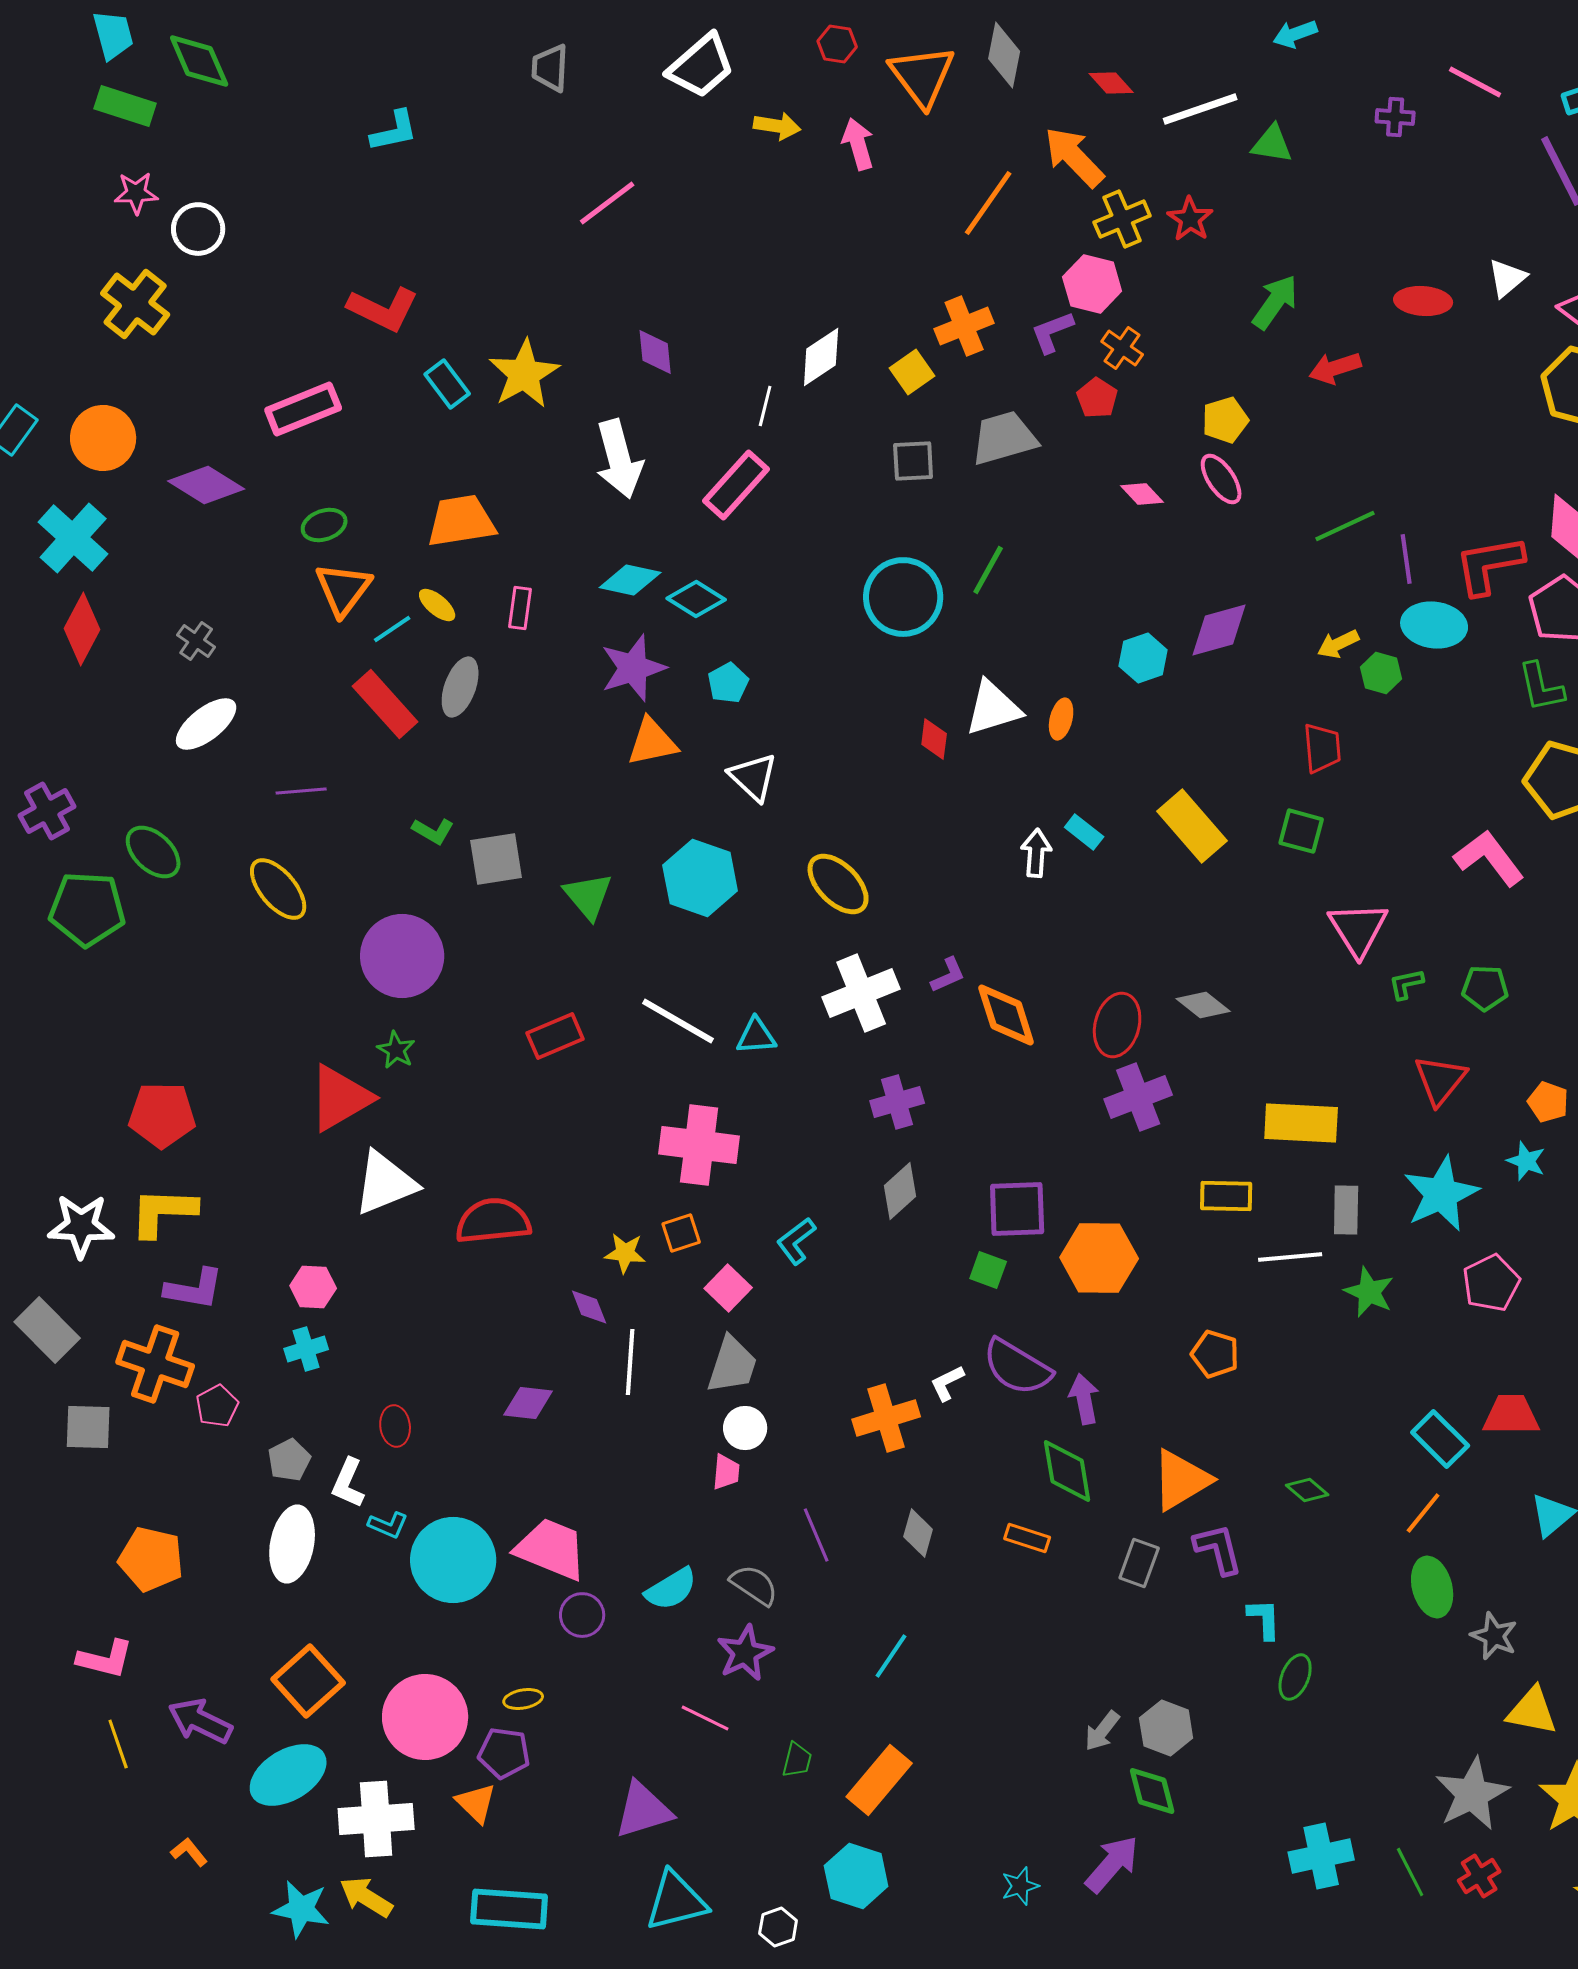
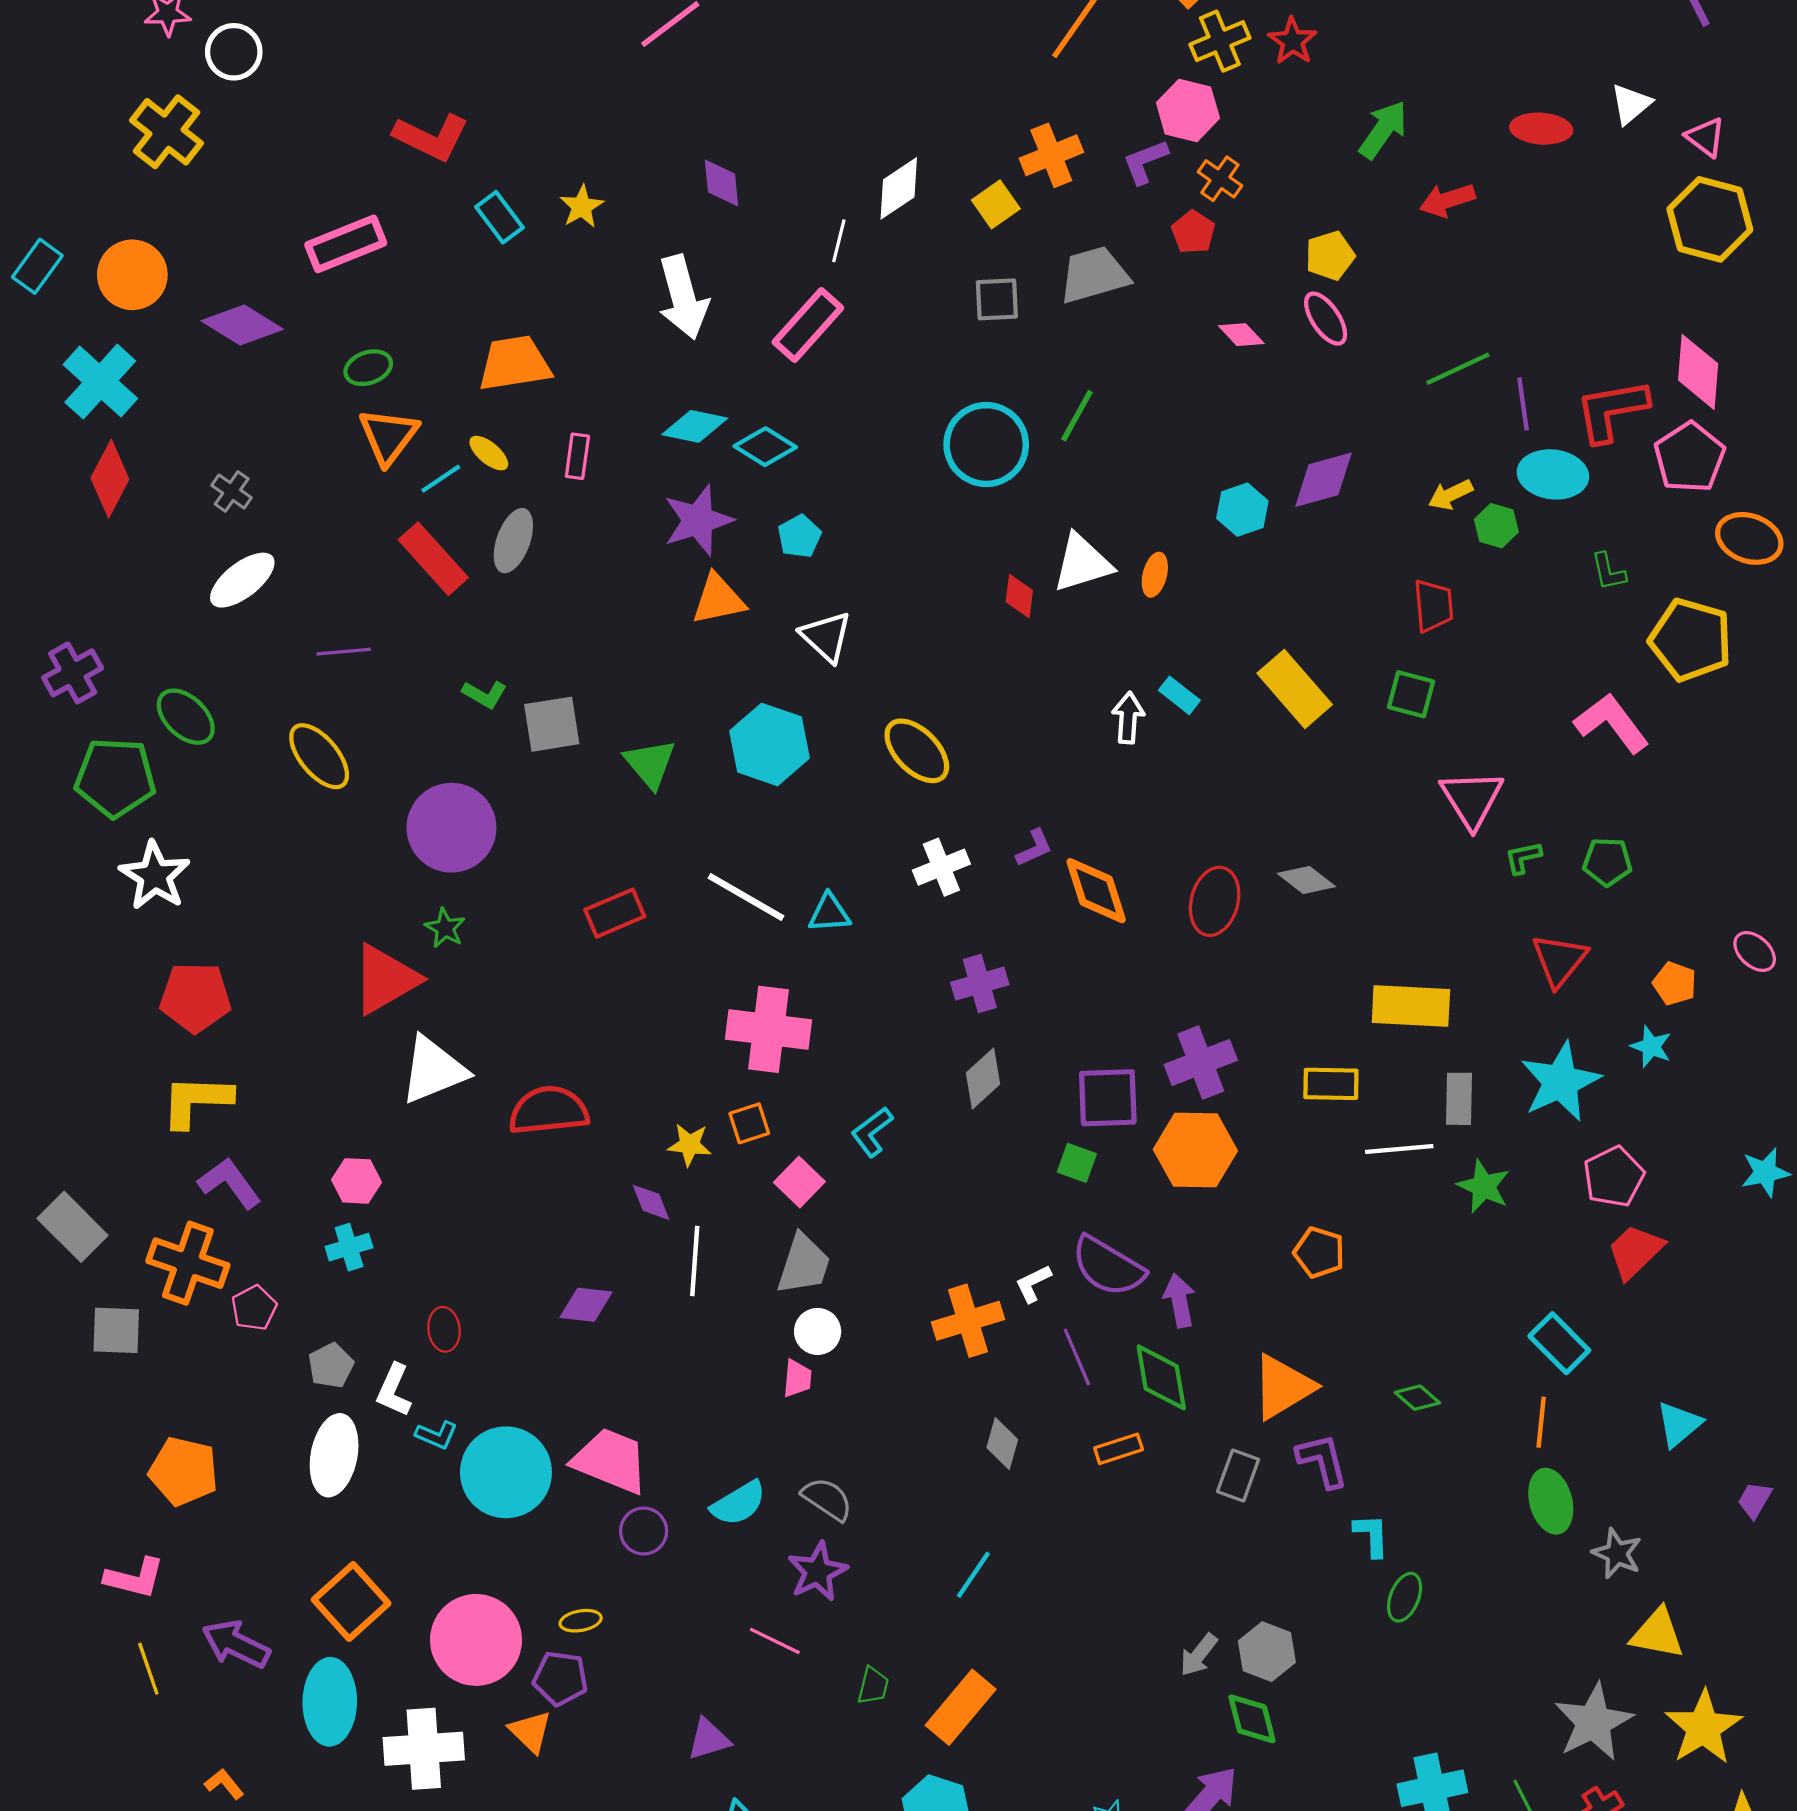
yellow star: (524, 374) -> (582, 207), size x0.6
green L-shape: (1541, 687) -> (1608, 572), moved, size x0.7
white cross: (861, 993) -> (941, 867), size x0.7
purple cross: (1138, 1097) -> (1201, 1062), moved
white star: (81, 1226) -> (155, 876), moved, turned 30
purple L-shape: (194, 1289) -> (229, 1183), turned -136
red trapezoid: (1511, 1415) -> (1635, 1251), moved, turned -44
orange line: (1423, 1513) -> (1541, 1422), turned -33
purple line: (816, 1535) -> (1077, 1357), moved
orange rectangle: (1027, 1538) -> (1119, 1449), turned -36
cyan ellipse: (288, 1775) -> (330, 1702), turned -58
purple triangle: (643, 1810) -> (709, 1739), size x0.7

